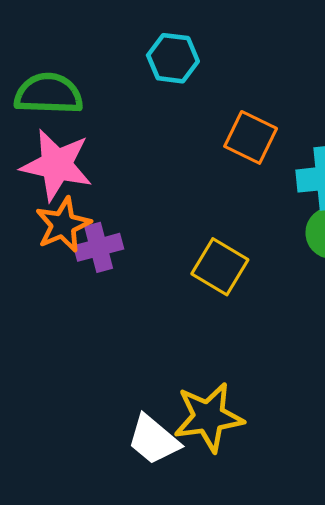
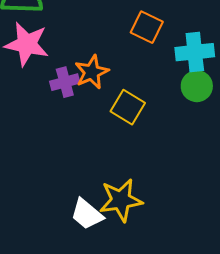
orange star: (63, 225) -> (92, 72), moved
purple cross: (99, 247) -> (65, 82), moved

